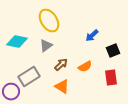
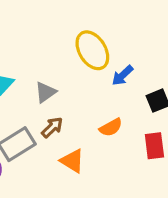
yellow ellipse: (49, 21) -> (92, 50), moved
brown arrow: (61, 65) -> (52, 127), moved

